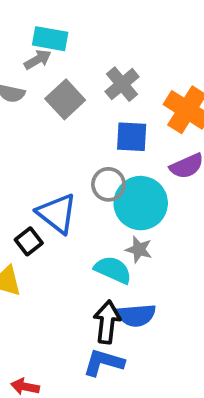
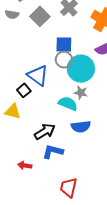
blue square: (132, 137) -> (64, 45), moved
black arrow: (107, 322) -> (45, 132), moved, turned 55
blue L-shape: (104, 363) -> (53, 152), moved

